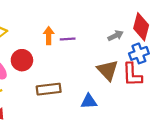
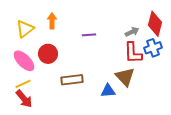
orange arrow: (49, 36) -> (52, 21), moved
brown triangle: (108, 70) -> (125, 77), moved
red L-shape: (132, 75) -> (133, 53), moved

